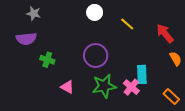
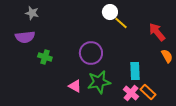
white circle: (95, 12) -> (110, 12), moved
pink triangle: (67, 87) -> (75, 86), moved
pink cross: (131, 87) -> (131, 93), moved
orange rectangle: (171, 96) -> (148, 92), moved

